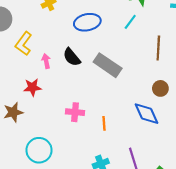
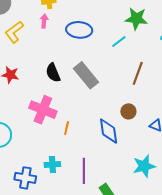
black semicircle: (72, 57) -> (53, 73), moved
pink arrow: (46, 61) -> (44, 21), moved
pink cross: (75, 112) -> (43, 110), size x1.5

